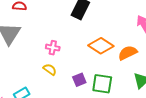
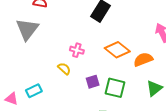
pink cross: (53, 48) -> (77, 50), moved

